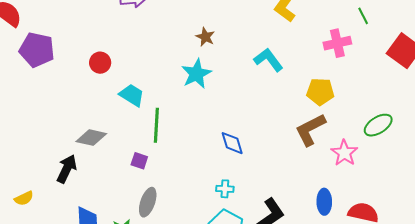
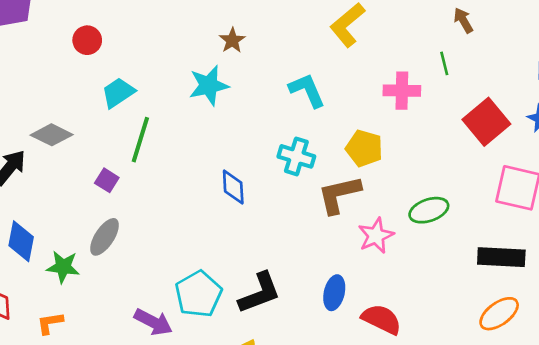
cyan trapezoid: (132, 95) -> (118, 93), turned -80
cyan cross: (225, 189) -> (296, 156), moved, size x1.5

